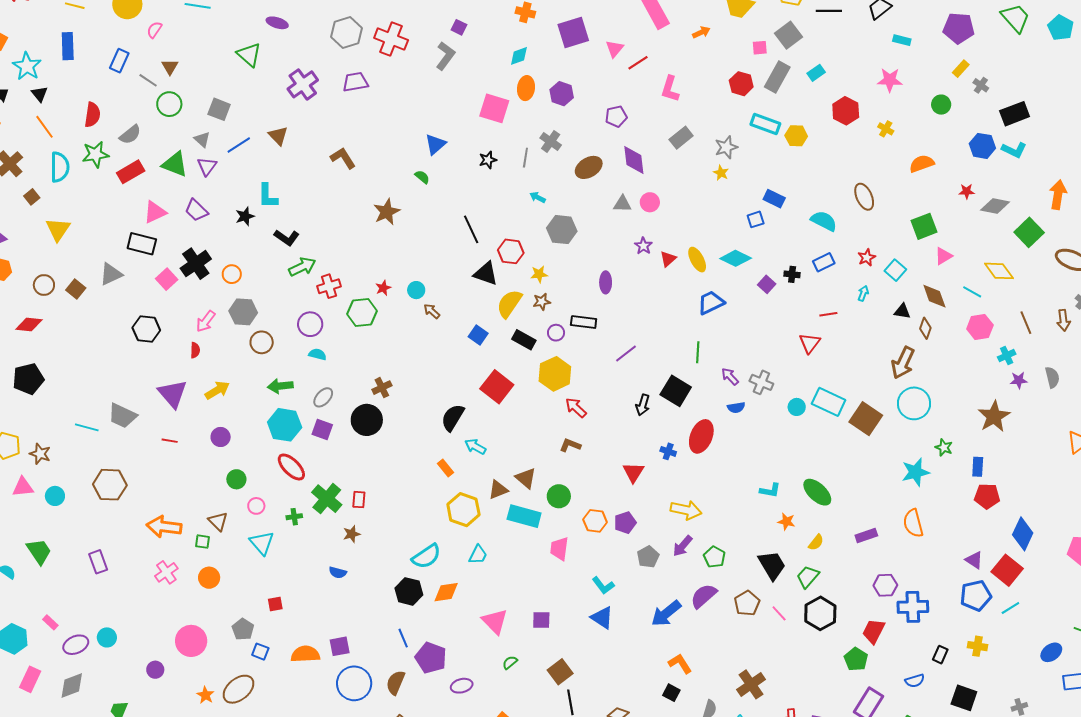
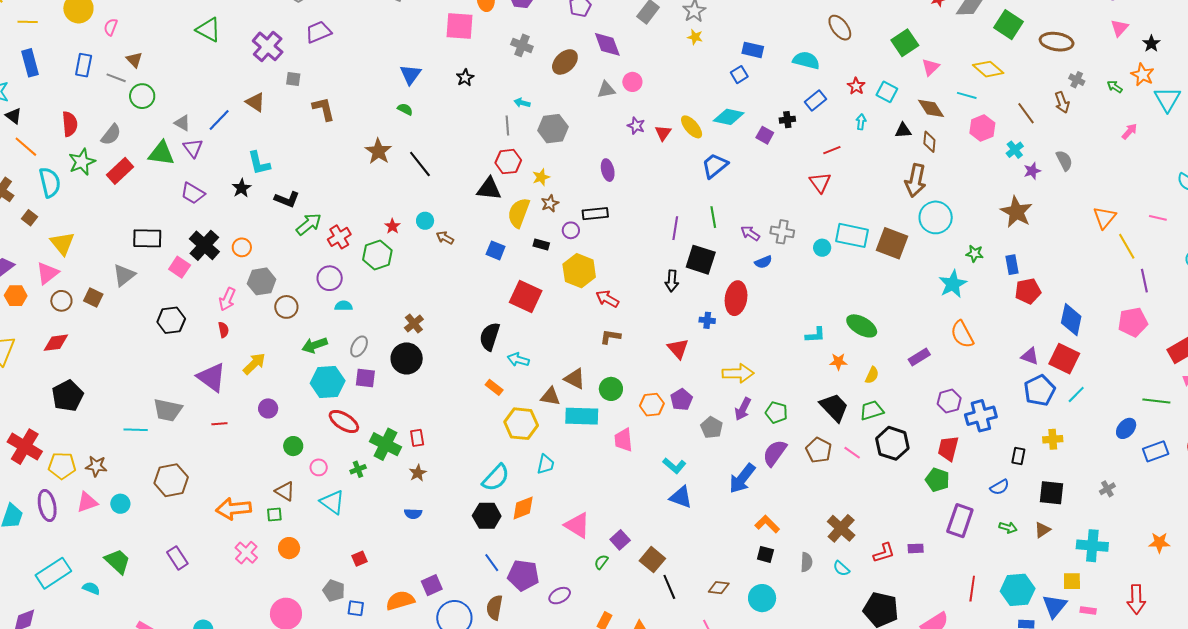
gray square: (219, 109) -> (293, 79), moved, size x0.7
brown L-shape: (343, 158) -> (324, 109), turned 32
gray line: (525, 158) -> (507, 125), moved
pink triangle: (155, 212) -> (47, 273), moved
black line: (471, 229) -> (420, 164), moved
black rectangle: (524, 340) -> (541, 245), size x0.7
purple line: (626, 353) -> (675, 228), moved, turned -30
brown triangle: (498, 490) -> (550, 396), turned 45
green trapezoid: (808, 577) -> (872, 410), turned 45
purple square: (541, 620) -> (620, 540), moved, turned -30

